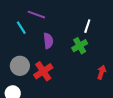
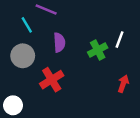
white line: (87, 26) -> (120, 40), moved
gray circle: (20, 66) -> (23, 56), moved

